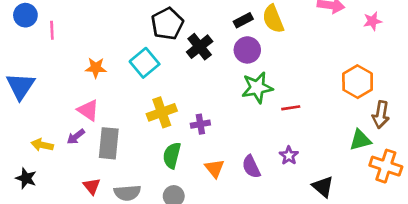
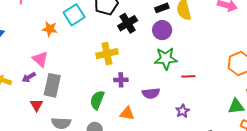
cyan square: (145, 63) -> (74, 15), moved
yellow cross: (162, 112) -> (107, 54), moved
purple semicircle: (251, 167) -> (151, 93), moved, turned -78
orange triangle: (215, 168) -> (127, 113), turned -49
red triangle: (92, 186) -> (37, 105), moved

